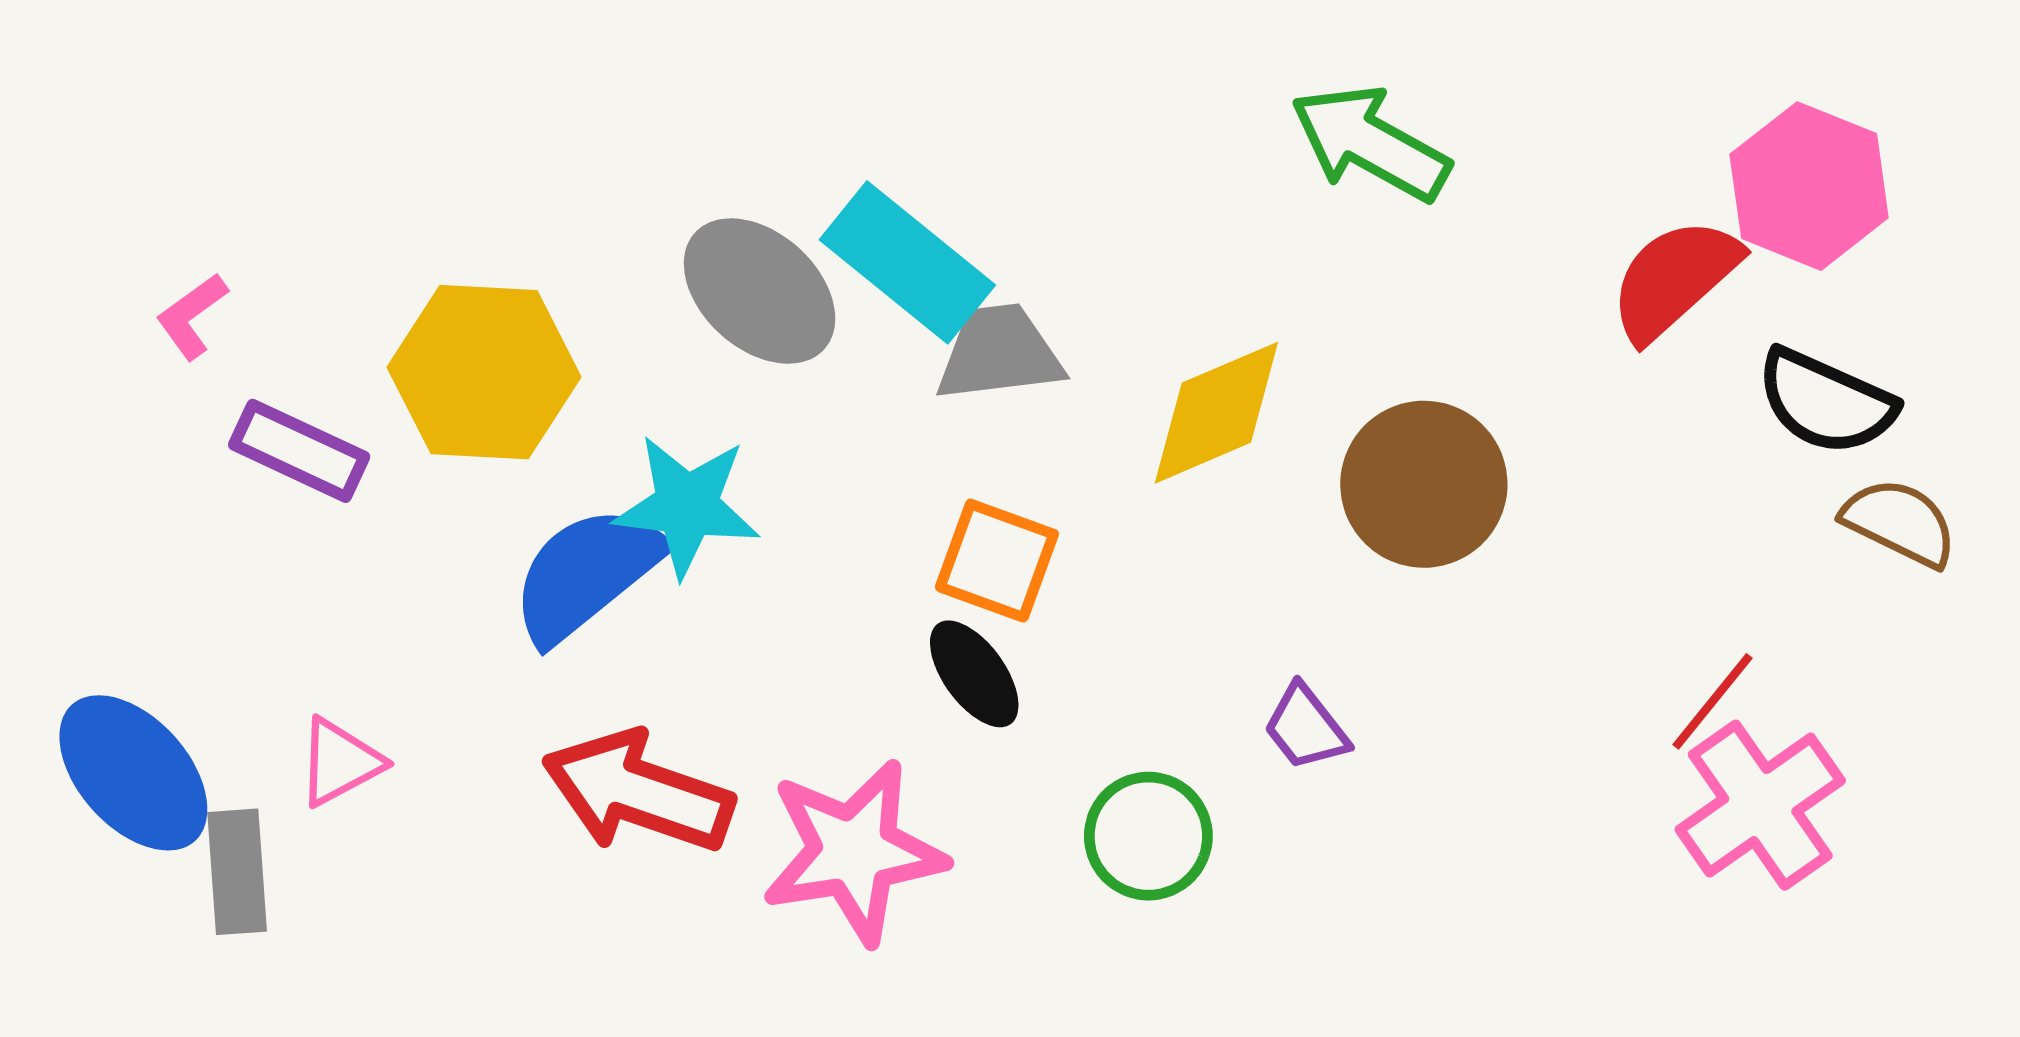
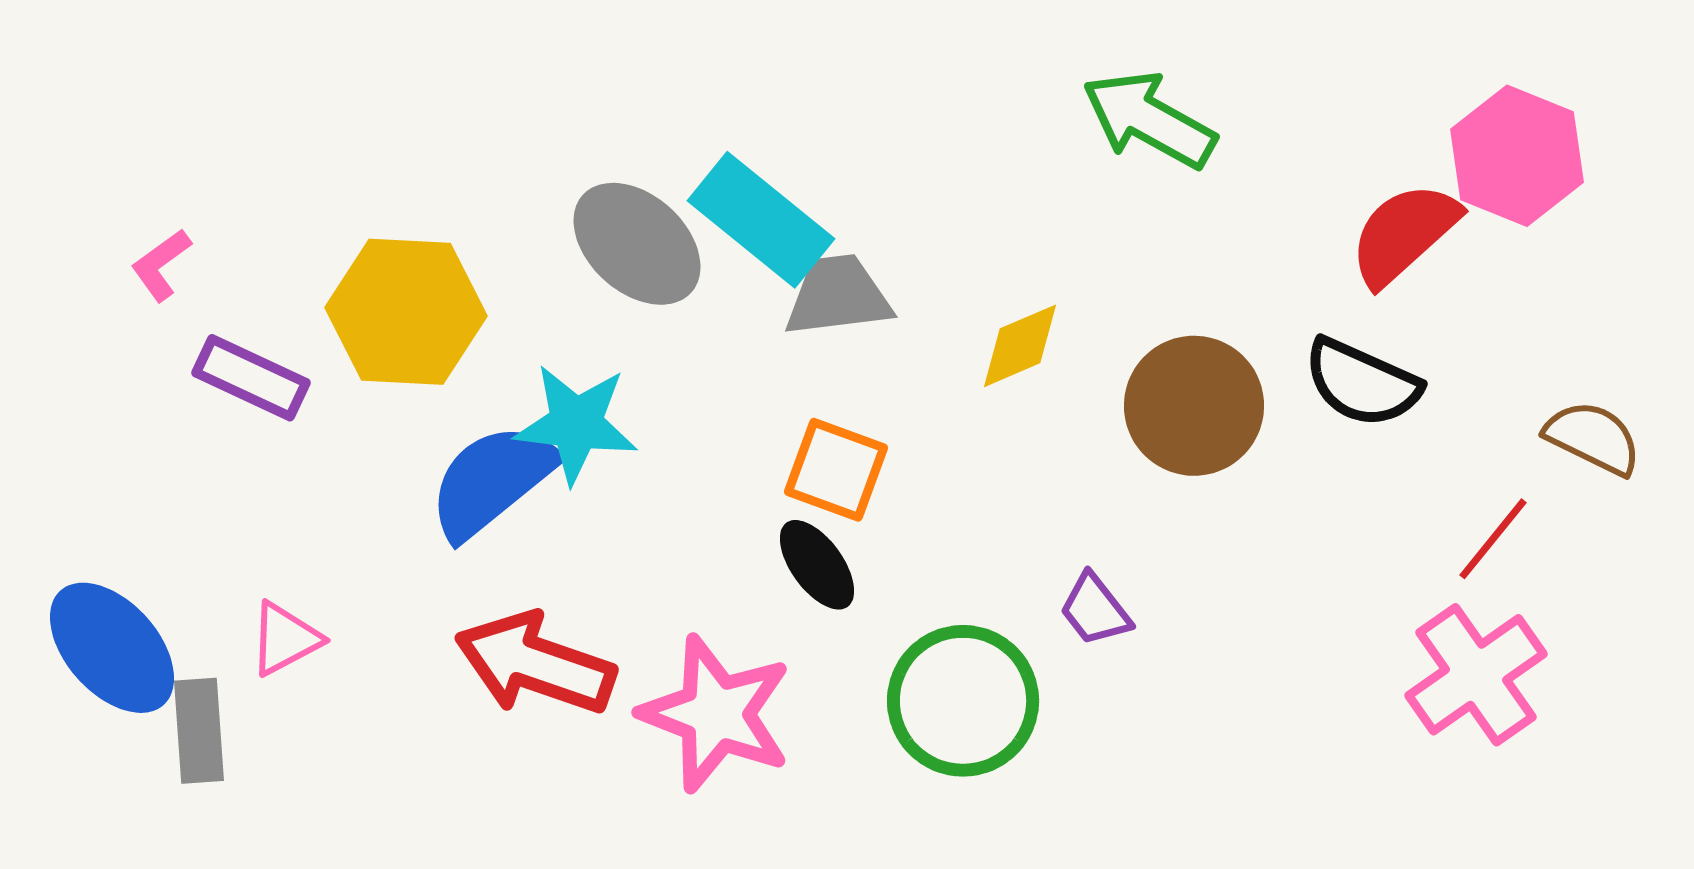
black semicircle: (1826, 402) -> (1362, 383), moved
yellow diamond: (1216, 413) -> (1020, 346), size x0.7
red line: (1713, 701) -> (1493, 539), moved
green circle: (1148, 836) -> (963, 701), size x1.4
pink star: (854, 852) -> (716, 714), turned 30

